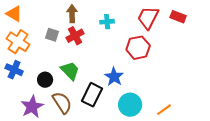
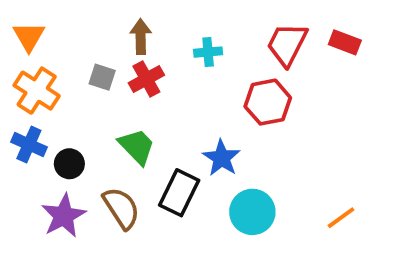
orange triangle: (14, 14) -> (29, 37), turned 30
black circle: (45, 80) -> (69, 164), moved
orange line: (164, 110) -> (341, 218), moved

